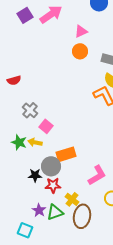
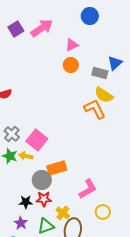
gray cross: (30, 110) -> (12, 134), moved
pink square: (46, 126) -> (37, 140), size x1.5
black star: (35, 175) -> (26, 202), moved
purple star: (39, 210) -> (21, 223), moved

